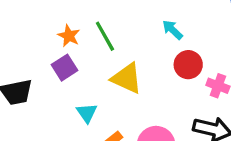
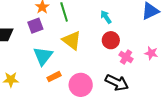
cyan triangle: (87, 113) -> (43, 56), size x1.5

